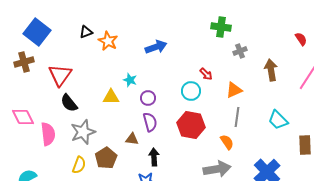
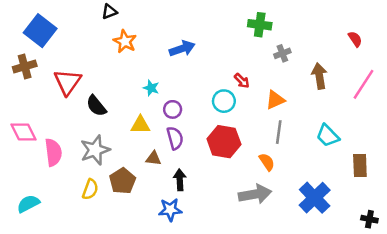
black triangle: (86, 32) -> (109, 12), moved
yellow triangle: (111, 97) -> (140, 125), moved
black semicircle: (69, 103) -> (96, 106), moved

